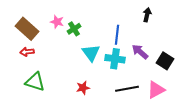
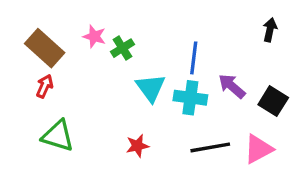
black arrow: (147, 15) -> (270, 30), moved
red arrow: (27, 52) -> (45, 86), turned 120

